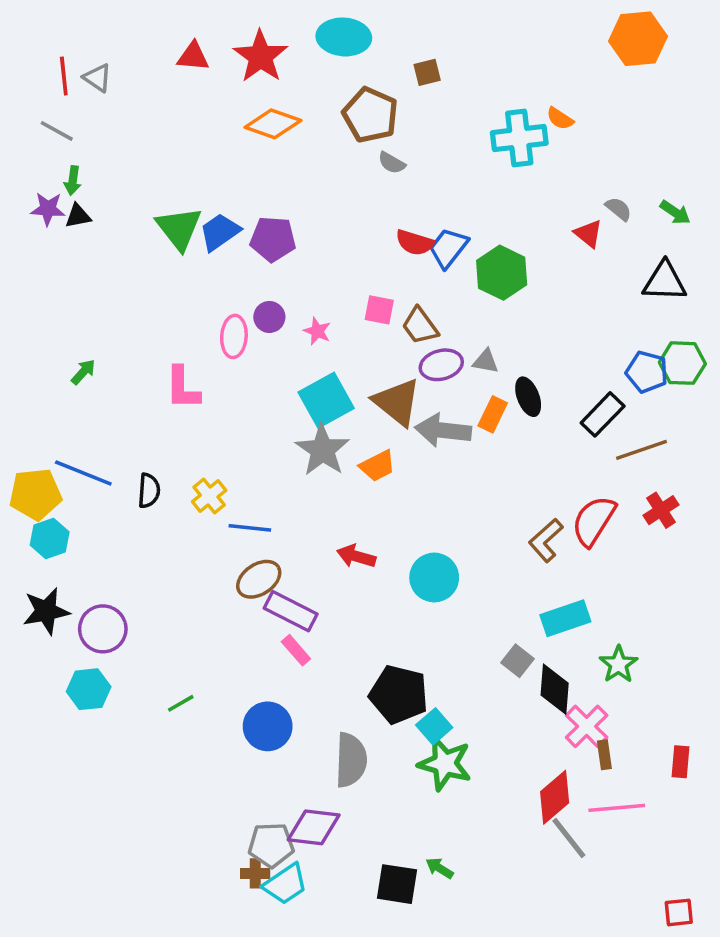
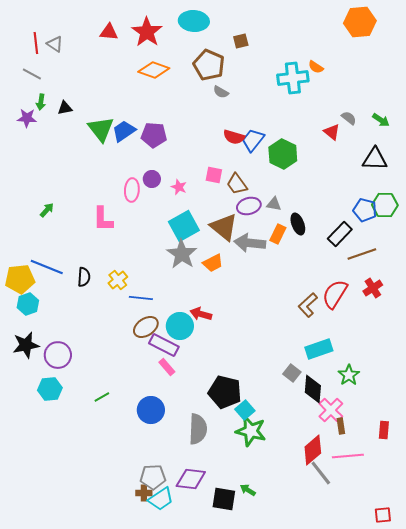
black triangle: (78, 216) -> (65, 108), moved
cyan circle: (434, 577) -> (180, 326), moved
purple diamond: (314, 827) -> (191, 479), moved

